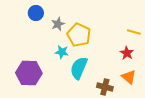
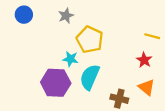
blue circle: (36, 13) -> (24, 15), moved
gray star: (58, 24) -> (66, 16), moved
purple hexagon: (29, 73) -> (56, 83), moved

